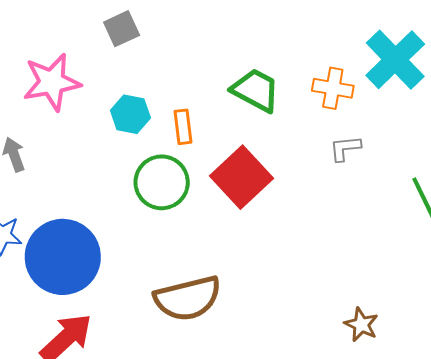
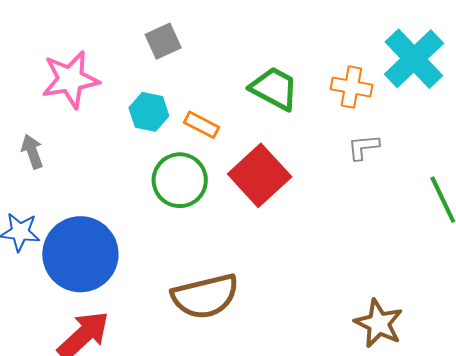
gray square: (122, 29) -> (163, 41), moved
orange rectangle: (183, 127) -> (201, 125), turned -56
brown star: (361, 325) -> (379, 323), size x1.4

